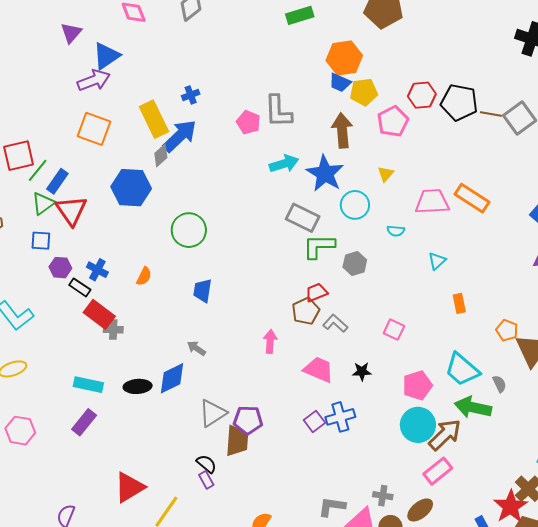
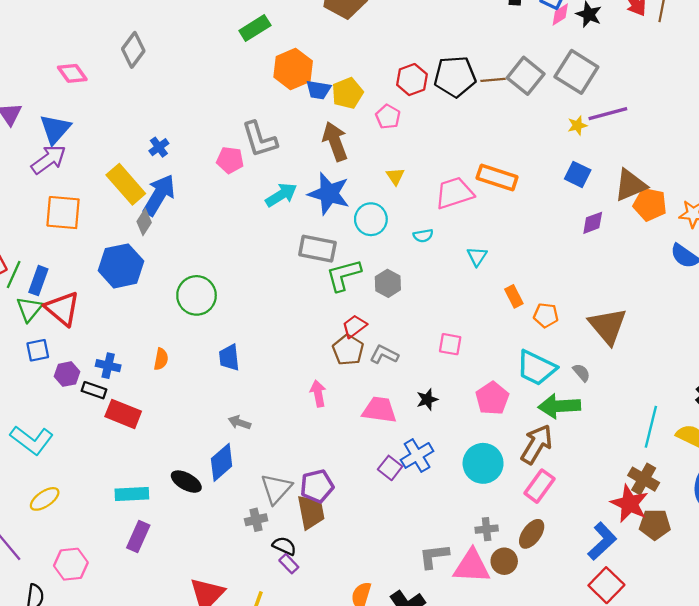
orange hexagon: (344, 58) -> (293, 69), moved
pink pentagon: (393, 121) -> (388, 117), size x0.7
gray cross: (113, 330) -> (256, 520), moved
orange pentagon: (507, 330) -> (546, 315), moved
black ellipse: (138, 386) -> (186, 482), turned 48
cyan circle: (418, 425) -> (483, 463), moved

